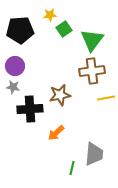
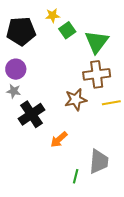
brown star: (60, 95) -> (76, 100), moved
black cross: (30, 109) -> (32, 114), turned -30

